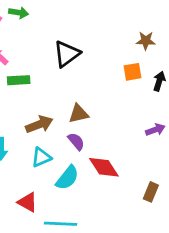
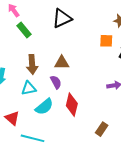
green rectangle: (19, 80) -> (24, 30), turned 42
brown arrow: (39, 124) -> (32, 65), turned 96
red diamond: (104, 167) -> (72, 105), turned 35

